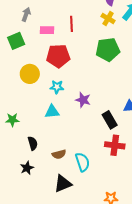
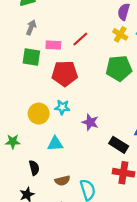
red line: (72, 24) -> (80, 39), turned 49
green square: (16, 41) -> (31, 57), moved, turned 30
yellow circle: (30, 74) -> (39, 114), moved
cyan triangle: (52, 112) -> (55, 144), moved
black rectangle: (110, 120) -> (119, 145), turned -30

